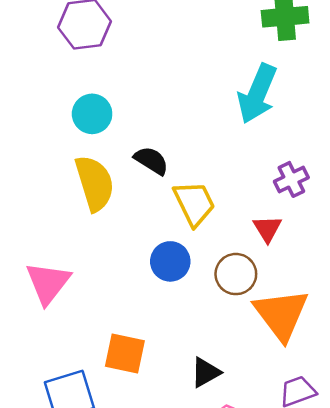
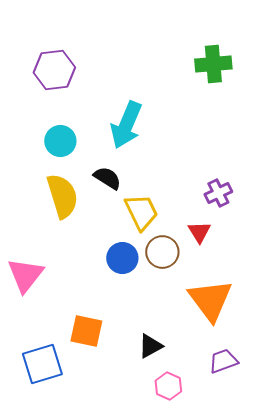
cyan arrow: (257, 94) -> (126, 125), moved
brown circle: (236, 274) -> (162, 252), moved

